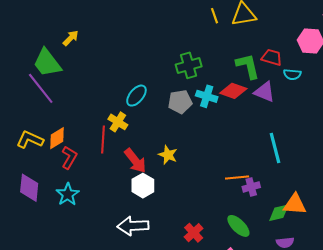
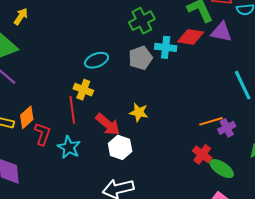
cyan ellipse: (136, 96) -> (96, 60), turned 40
cyan star: (68, 194) -> (69, 147), moved
red cross: (194, 233) -> (202, 154), moved

